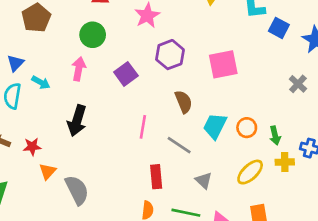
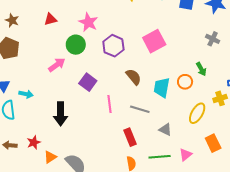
green circle: (93, 35) -> (76, 45), moved
pink arrow: (79, 69) -> (57, 65), moved, turned 60
purple square: (126, 74) -> (88, 82), moved
green arrow: (275, 135) -> (201, 69), moved
orange triangle: (47, 171) -> (50, 157), turned 32

